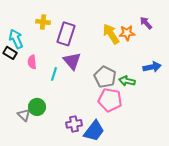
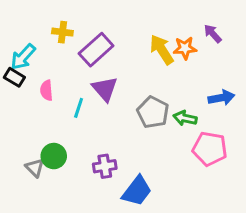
purple rectangle: (66, 34) -> (96, 50), turned 30
cyan arrow: (16, 39) -> (23, 57), turned -114
pink pentagon: (110, 100) -> (210, 149), moved
purple cross: (74, 124) -> (105, 166), moved

